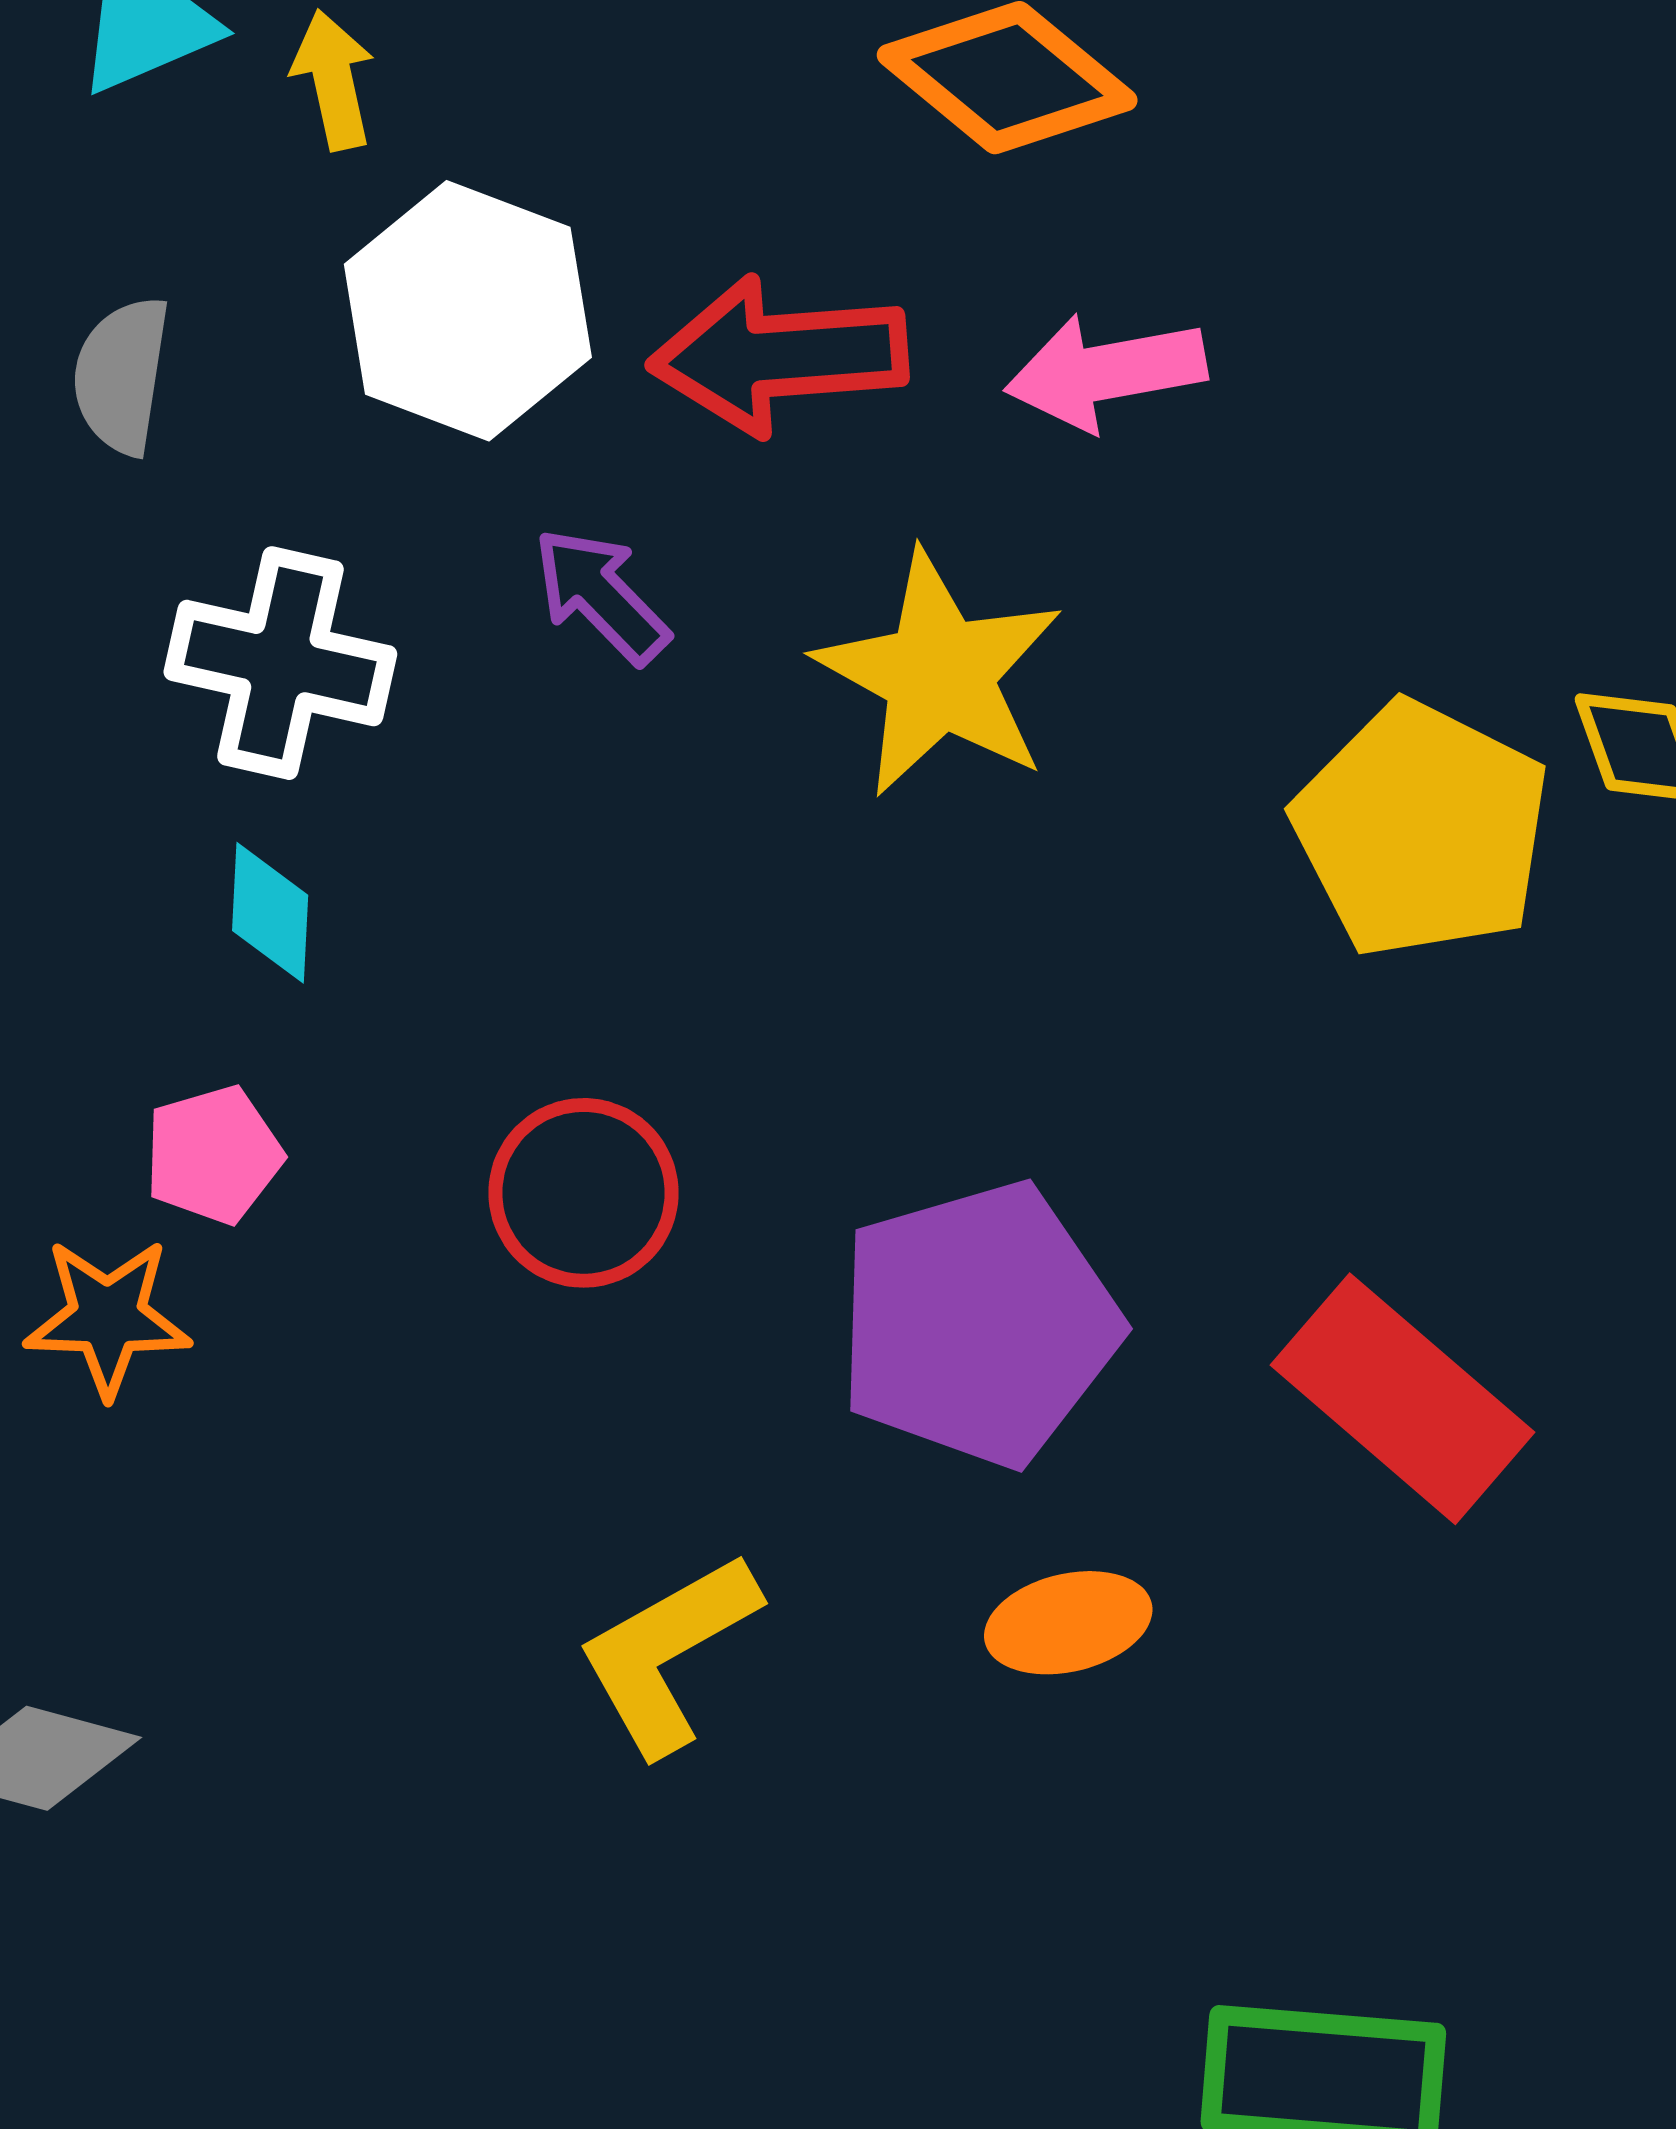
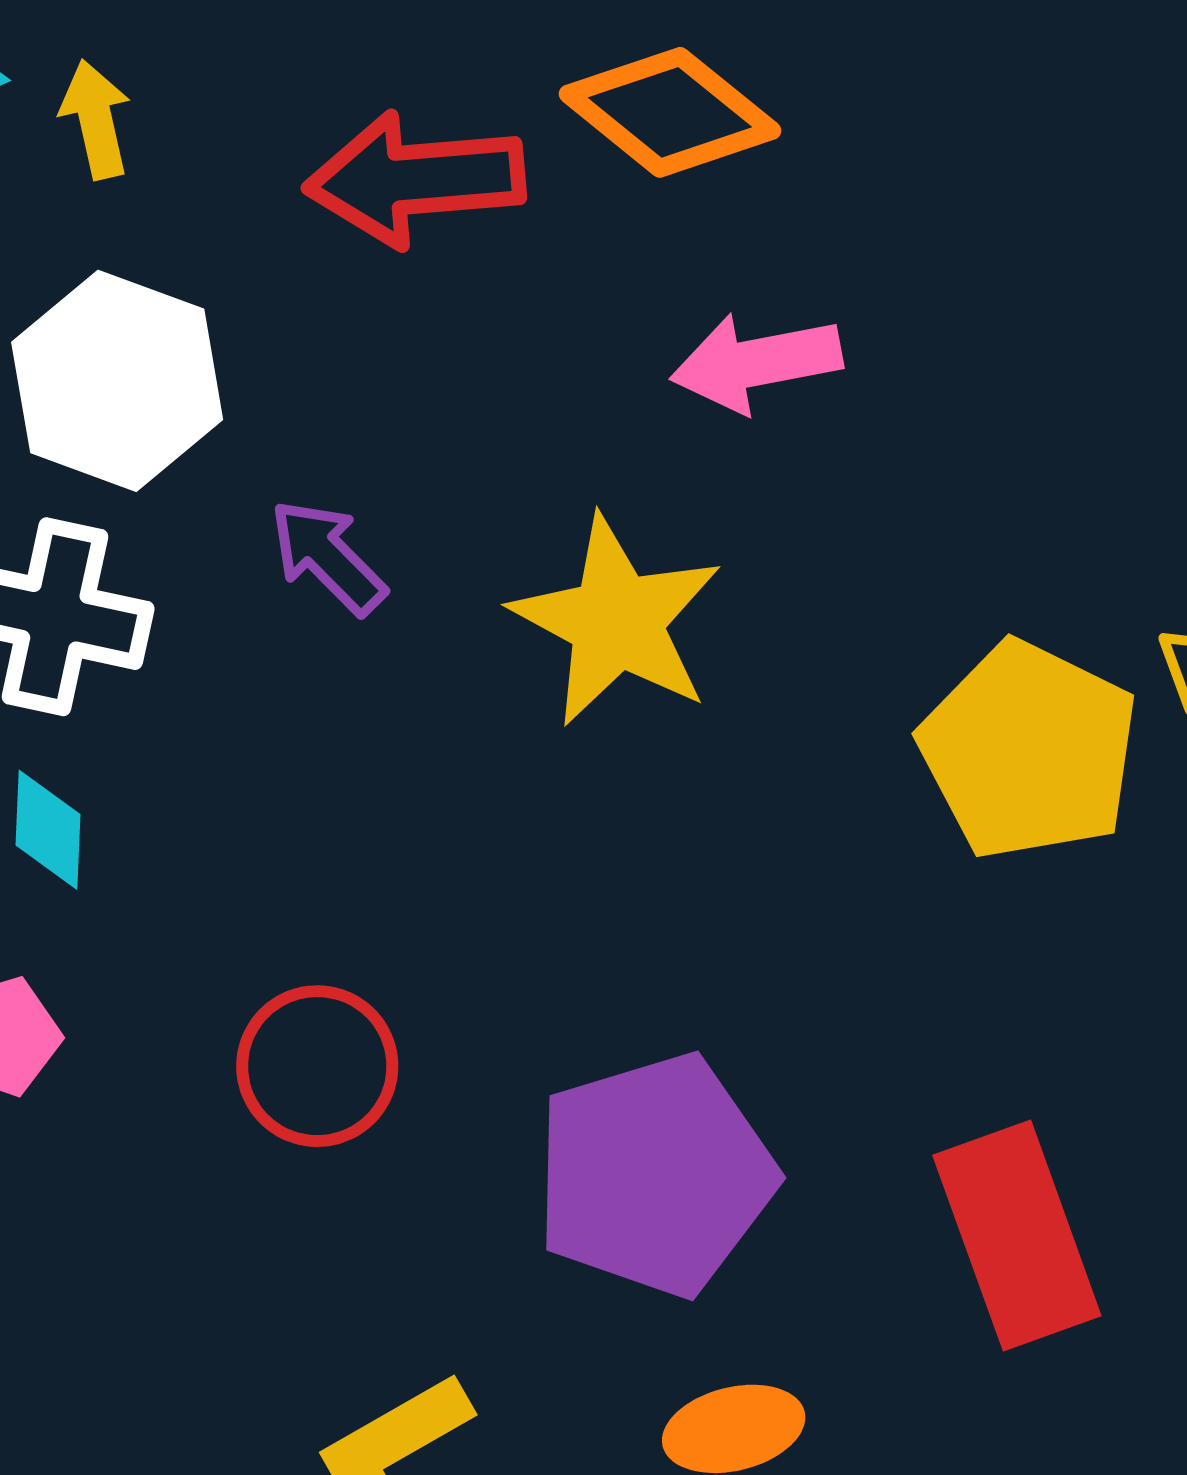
white hexagon: (468, 311) -> (117, 381), moved
red arrow: (779, 356) -> (415, 179), moved
red rectangle: (1402, 1399) -> (1017, 1235), turned 30

